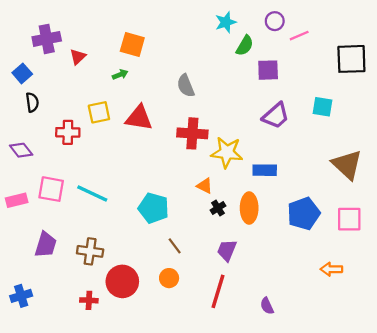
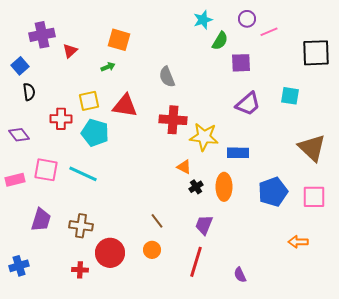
cyan pentagon: (153, 208) -> (95, 133), moved

